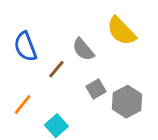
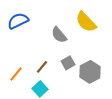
blue semicircle: (25, 47) -> (18, 21), moved, turned 85
brown line: (56, 69) -> (42, 67), moved

